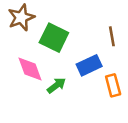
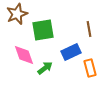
green square: (54, 38) -> (43, 30), turned -35

